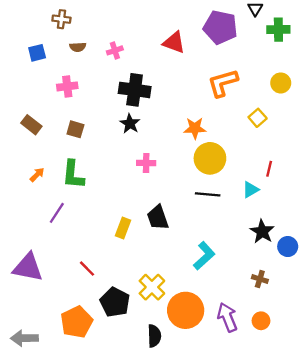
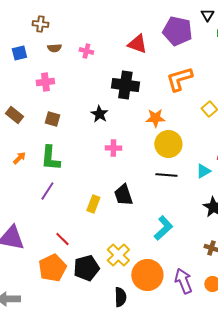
pink cross: (115, 50) -> (86, 51), turned 32
black cross: (135, 90) -> (125, 85), moved
purple line: (57, 213) -> (47, 191), moved
black pentagon: (115, 302) -> (86, 268), turned 30
orange pentagon: (77, 322) -> (52, 268), moved

